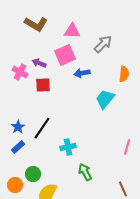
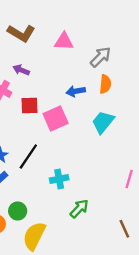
pink square: (65, 55) -> (56, 119), moved
purple arrow: (39, 63) -> (21, 70), moved
orange semicircle: (124, 74) -> (105, 84), moved
green arrow: (85, 172) -> (79, 209), turned 72

